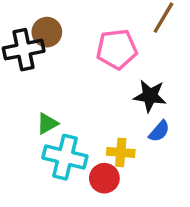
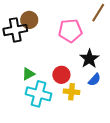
black star: (150, 96) -> (89, 59), turned 30
red circle: (104, 178) -> (61, 75), moved

